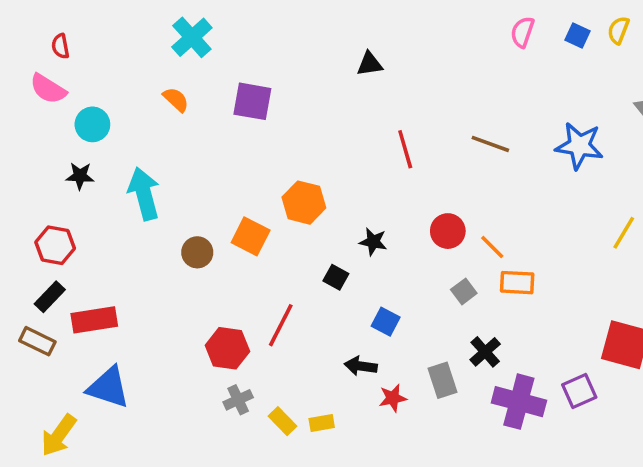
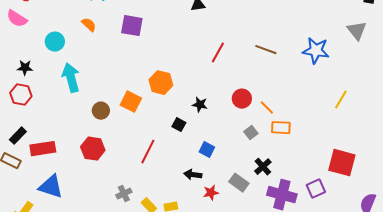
cyan circle: (92, 124) -> (55, 42), moved
red line: (405, 149) -> (218, 53), turned 45
black star: (80, 176) -> (25, 68), moved
red hexagon: (55, 245) -> (21, 95), moved
red hexagon: (227, 348) -> (93, 149), moved
gray rectangle: (442, 380) -> (239, 183), turned -36

